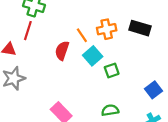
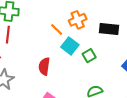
black rectangle: (140, 28) -> (109, 29), moved
red semicircle: (62, 51) -> (44, 66), moved

